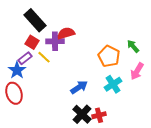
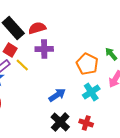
red semicircle: (66, 33) -> (37, 28), moved
purple cross: (55, 41) -> (44, 49), moved
red cross: (99, 115) -> (86, 123), moved, turned 32

